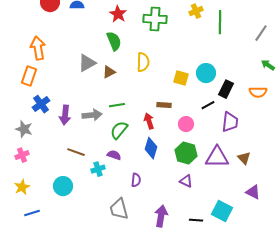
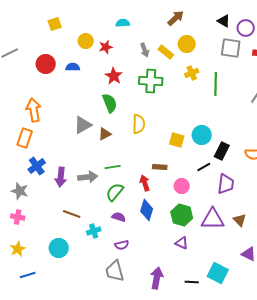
pink cross: (22, 155) -> (18, 217), turned 32
purple semicircle: (114, 155) -> (119, 217), moved
purple semicircle: (136, 180) -> (122, 245), moved, turned 72

